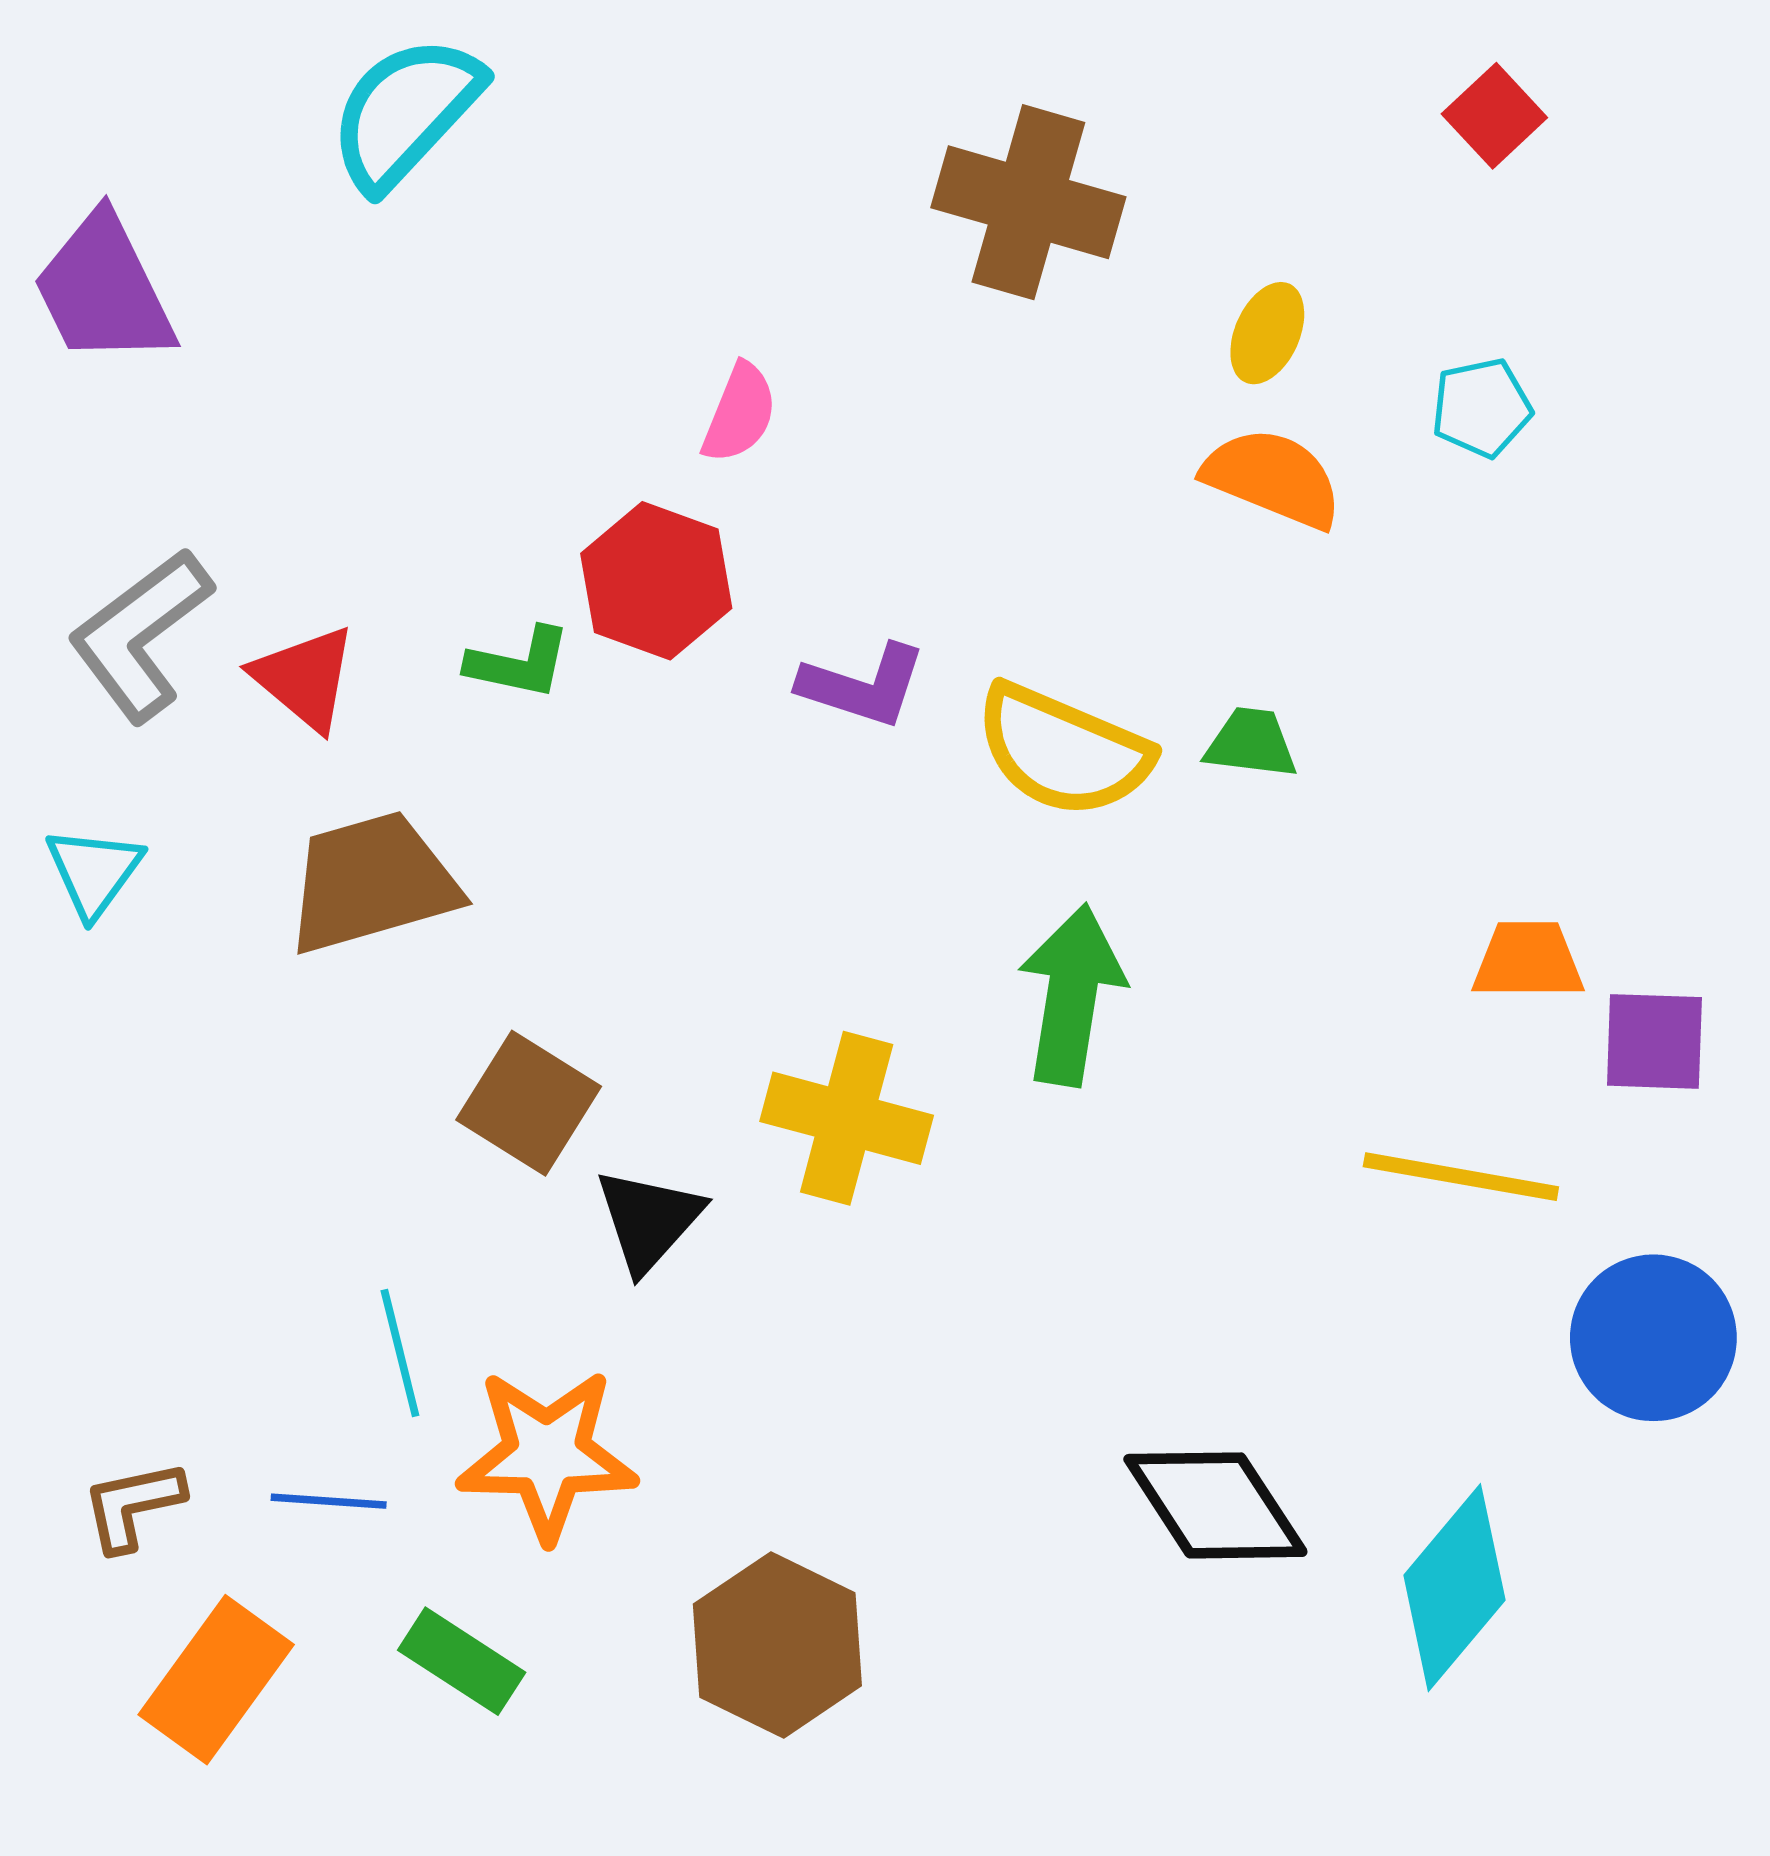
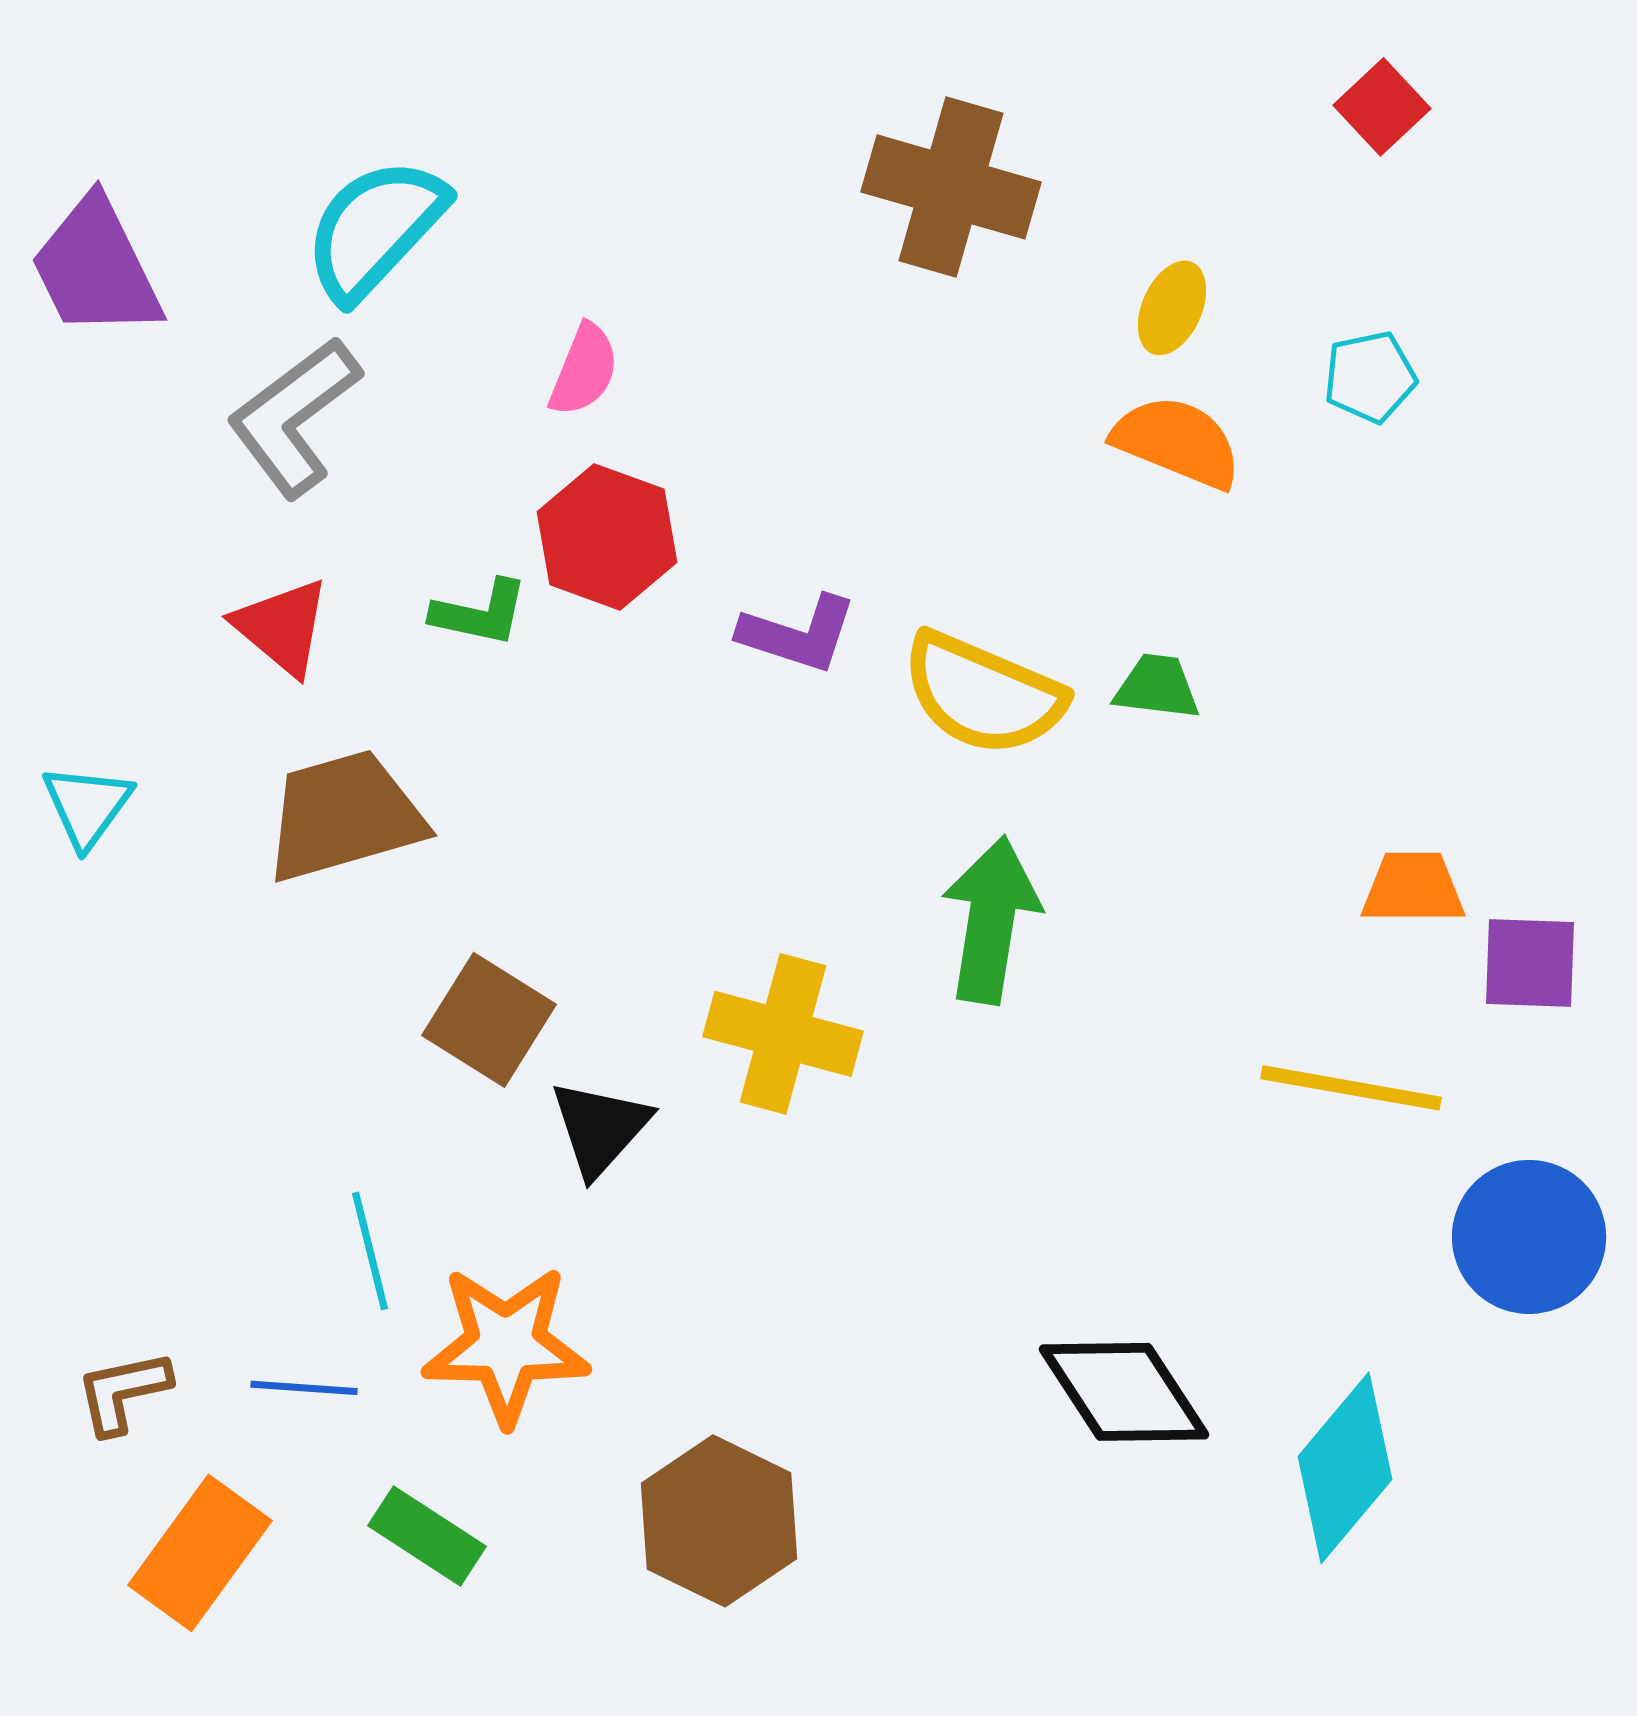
cyan semicircle: (405, 112) -> (375, 229), moved
pink semicircle: (740, 413) -> (584, 370), moved
gray L-shape: (140, 635) -> (294, 417), moved

